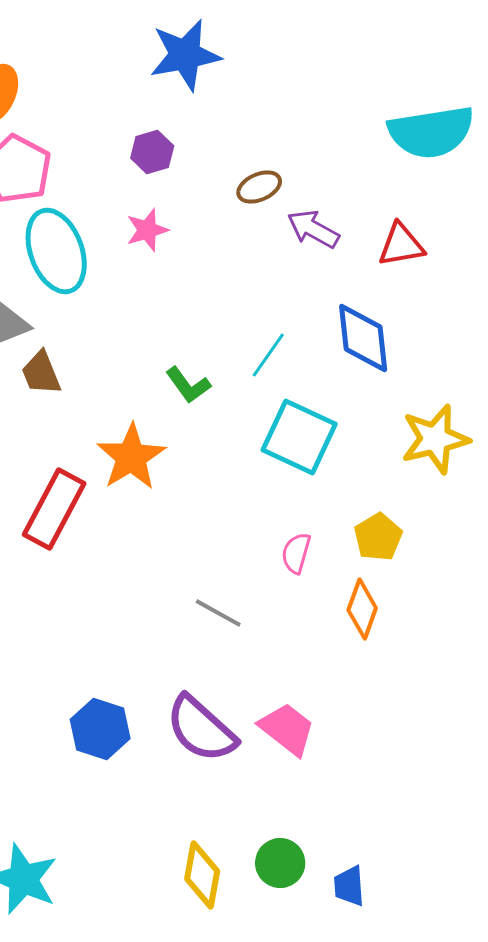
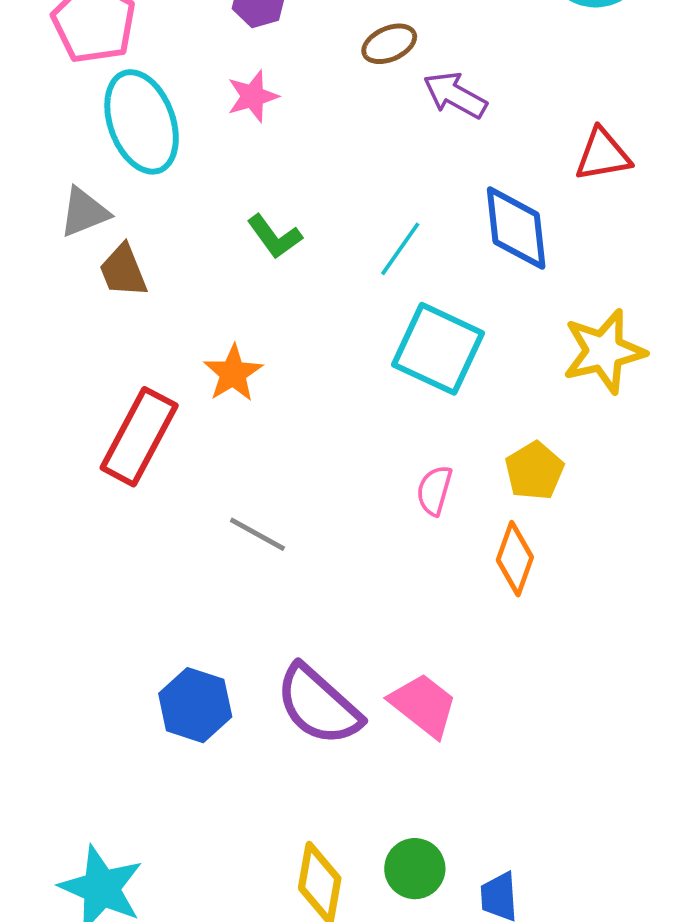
red triangle: (401, 245) -> (603, 155), moved
green L-shape: (188, 385) -> (275, 237), moved
orange star: (131, 457) -> (233, 373), size x0.7
gray line: (218, 613) -> (257, 534), moved

